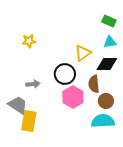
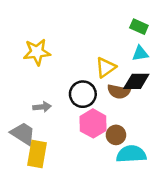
yellow star: (29, 41) -> (37, 52), size x1.5
brown semicircle: (94, 84) -> (119, 92), moved, turned -72
brown circle: (106, 101) -> (116, 135), moved

